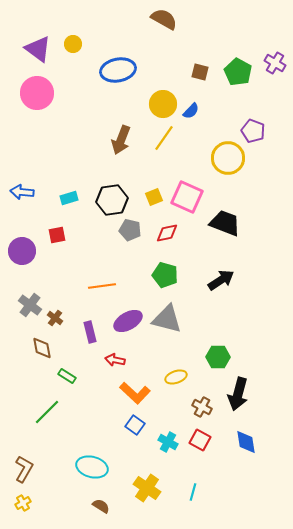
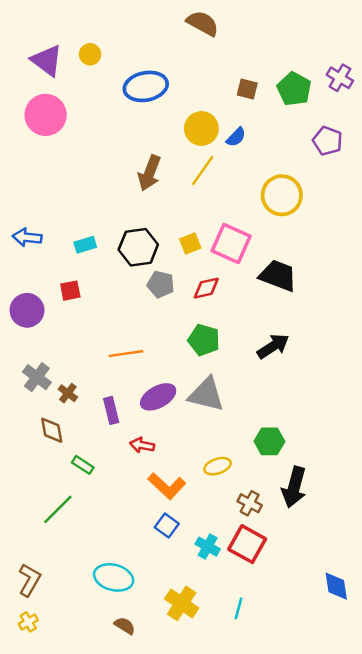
purple pentagon: (253, 131) -> (328, 141), moved
red square: (200, 440) -> (247, 544), size x1.4
blue diamond: (246, 442) -> (336, 586), moved

